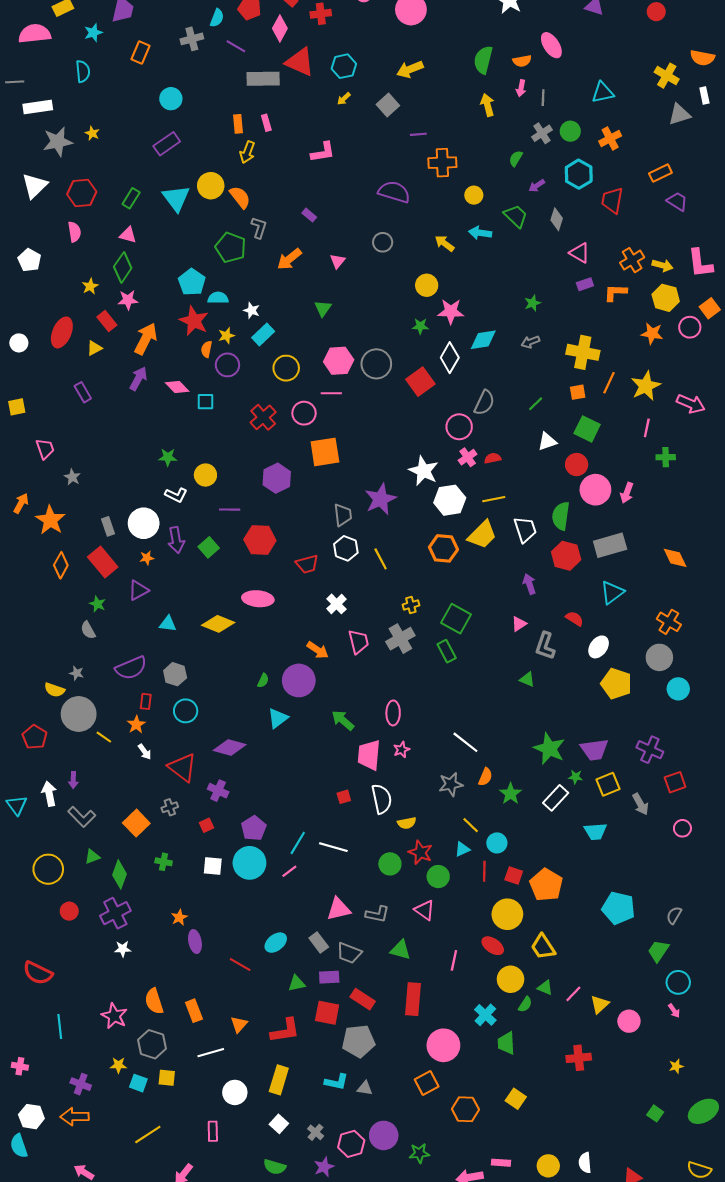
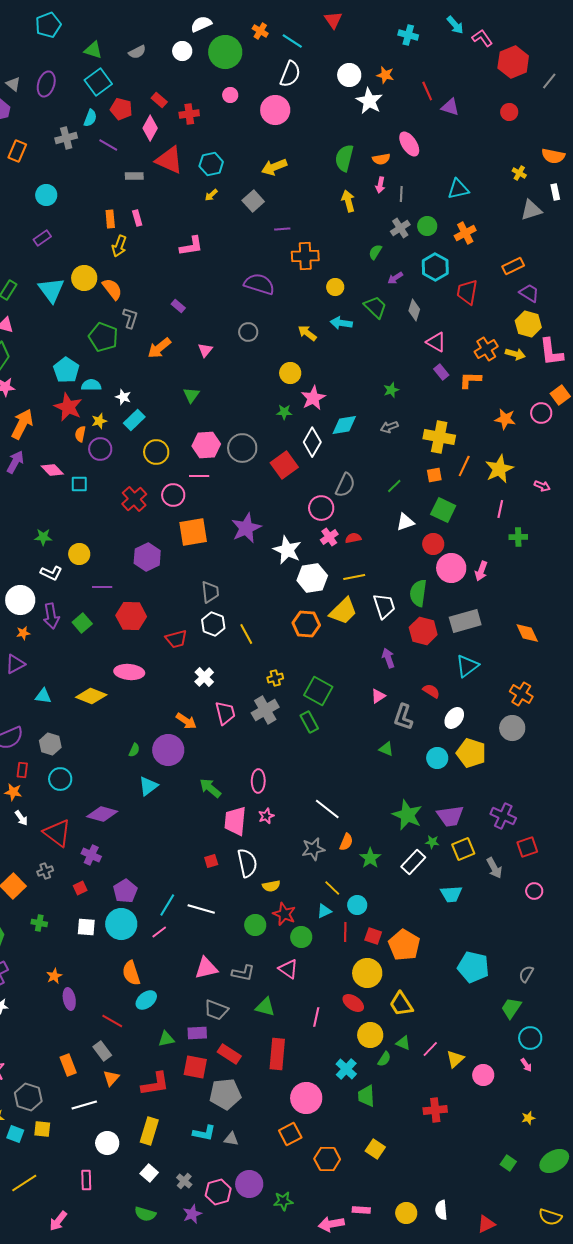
yellow cross: (667, 76) -> (519, 173), size x0.6
gray rectangle: (263, 79) -> (134, 176), size x0.6
purple rectangle: (167, 144) -> (42, 238), size x0.7
purple rectangle: (585, 284) -> (441, 372), turned 70
yellow hexagon: (666, 298) -> (528, 324), moved
pink star: (451, 311) -> (313, 398), turned -30
pink arrow: (691, 404) -> (542, 486), size x0.6
purple star: (381, 499) -> (246, 528), moved
cyan circle: (678, 689) -> (437, 758), moved
orange star: (136, 725) -> (13, 792), turned -30
gray rectangle: (319, 943) -> (102, 1051), moved
orange semicircle: (154, 1001) -> (131, 973), moved

